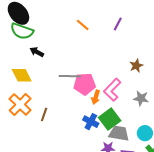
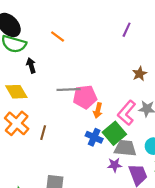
purple line: (118, 24) -> (127, 30), moved
orange line: (83, 25) -> (58, 36), moved
black arrow: (37, 52) -> (31, 65), turned 48
pink L-shape: (112, 90) -> (127, 113), moved

